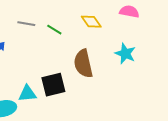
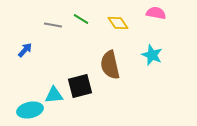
green line: (54, 30) -> (81, 19), moved

